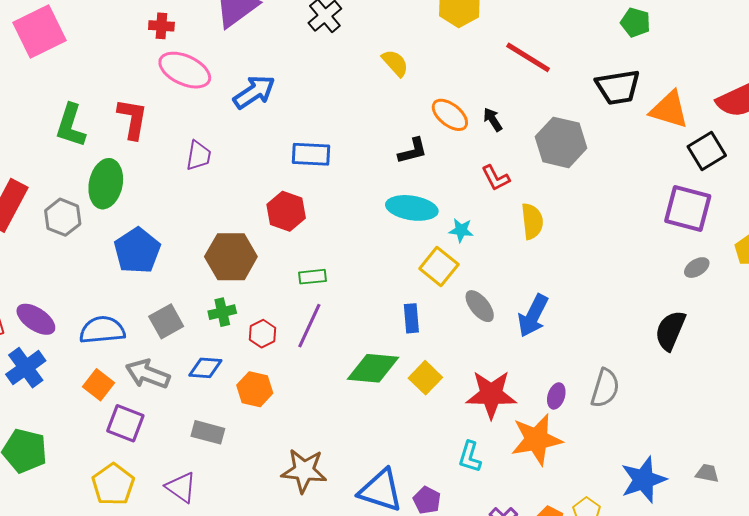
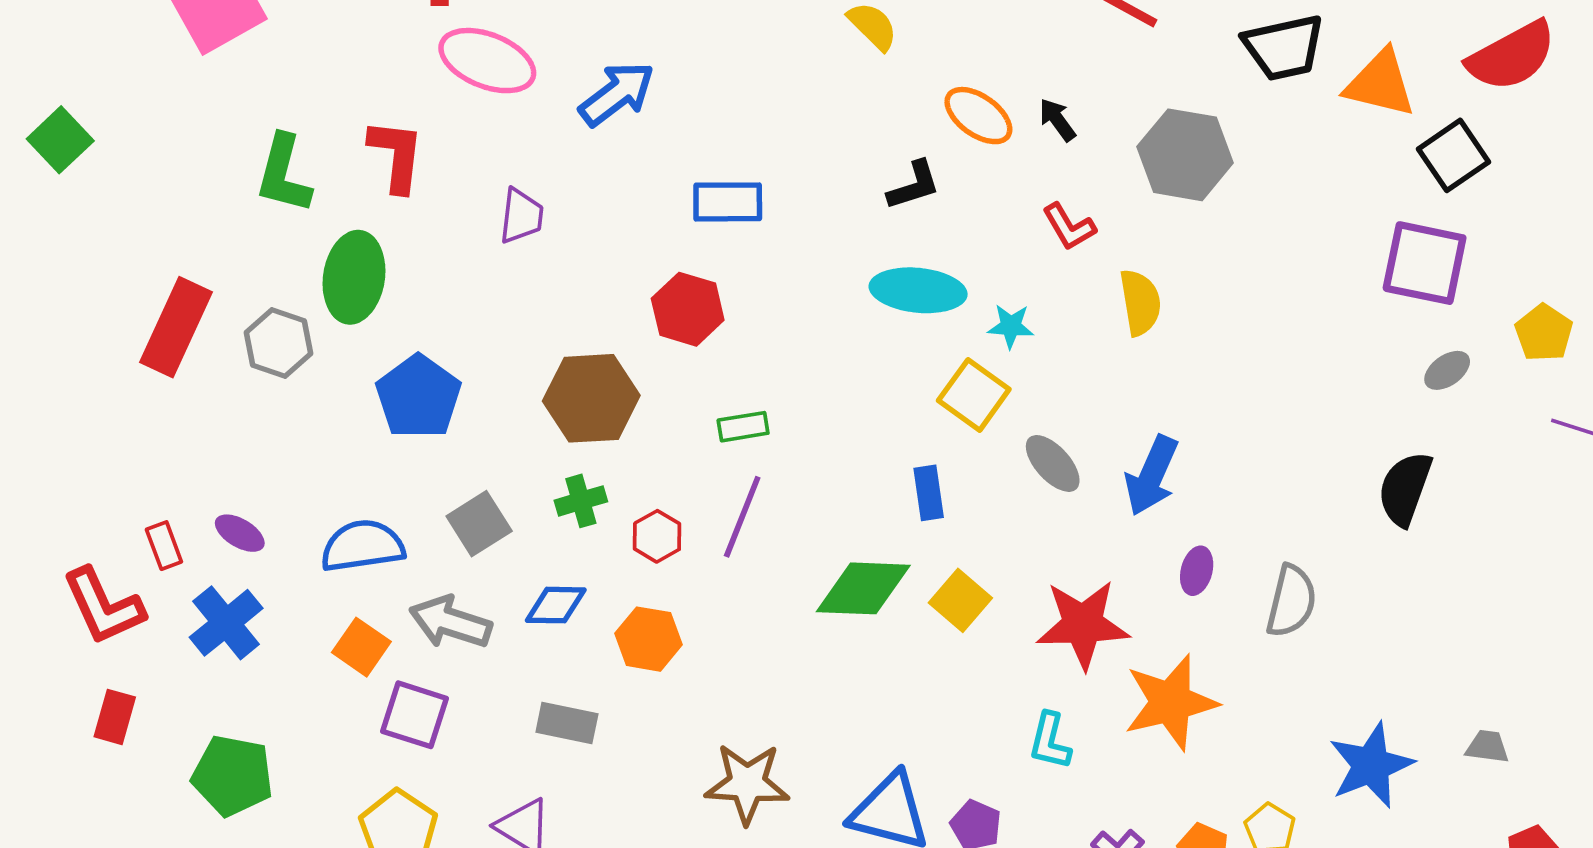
purple ellipse: (36, 319) -> (240, 533), size x0.7
purple ellipse: (556, 396) -> (1197, 571), moved

